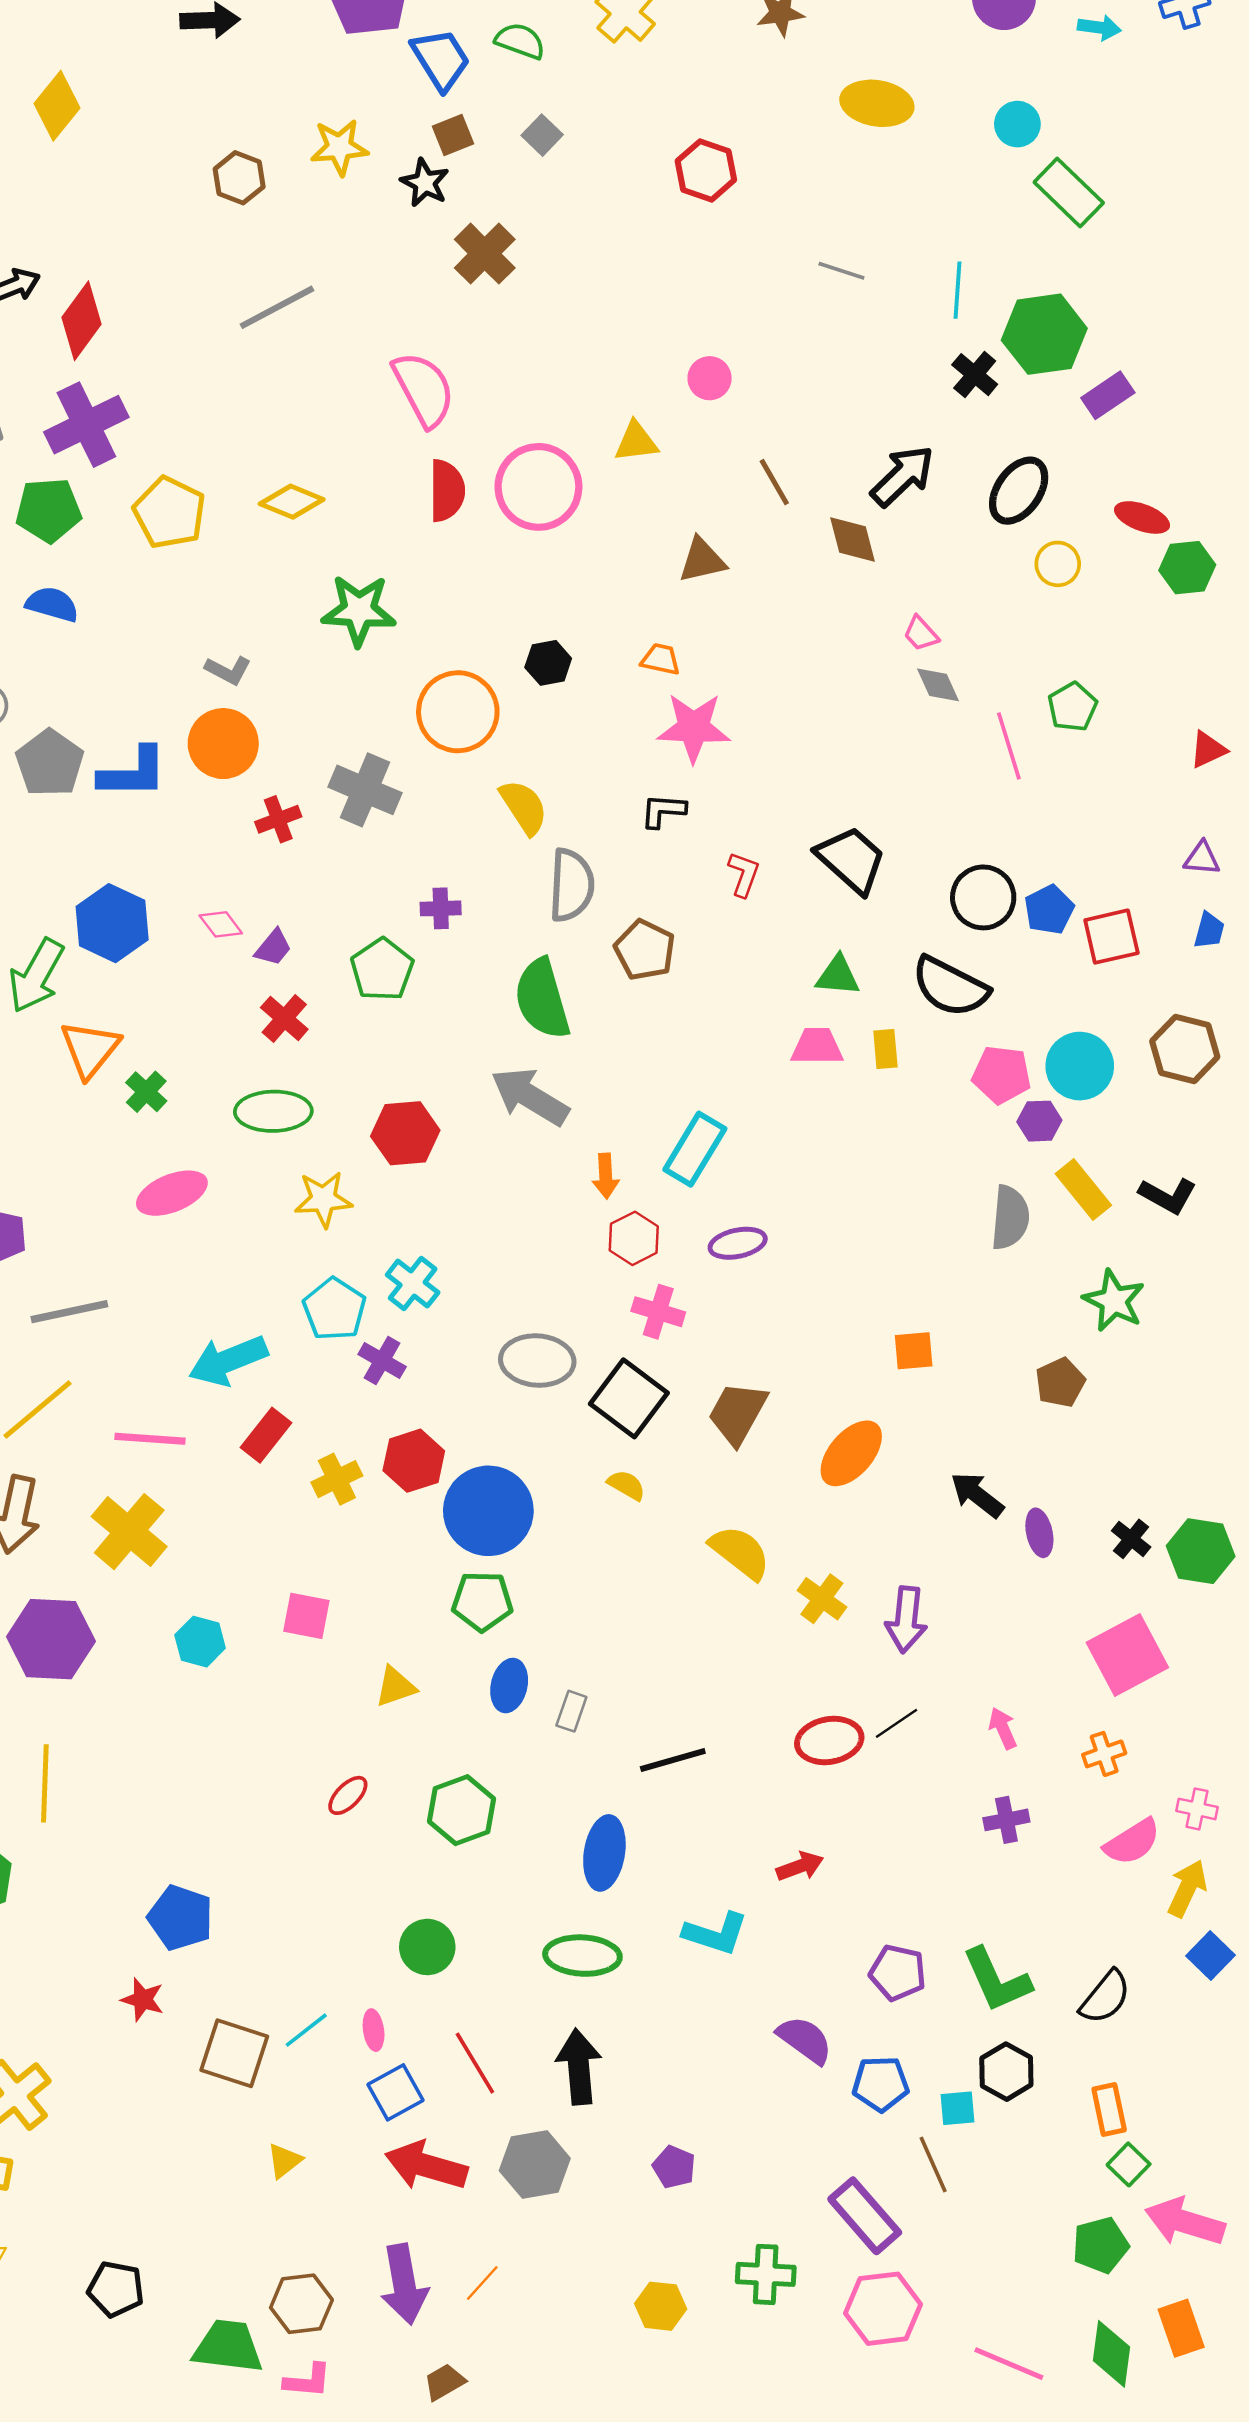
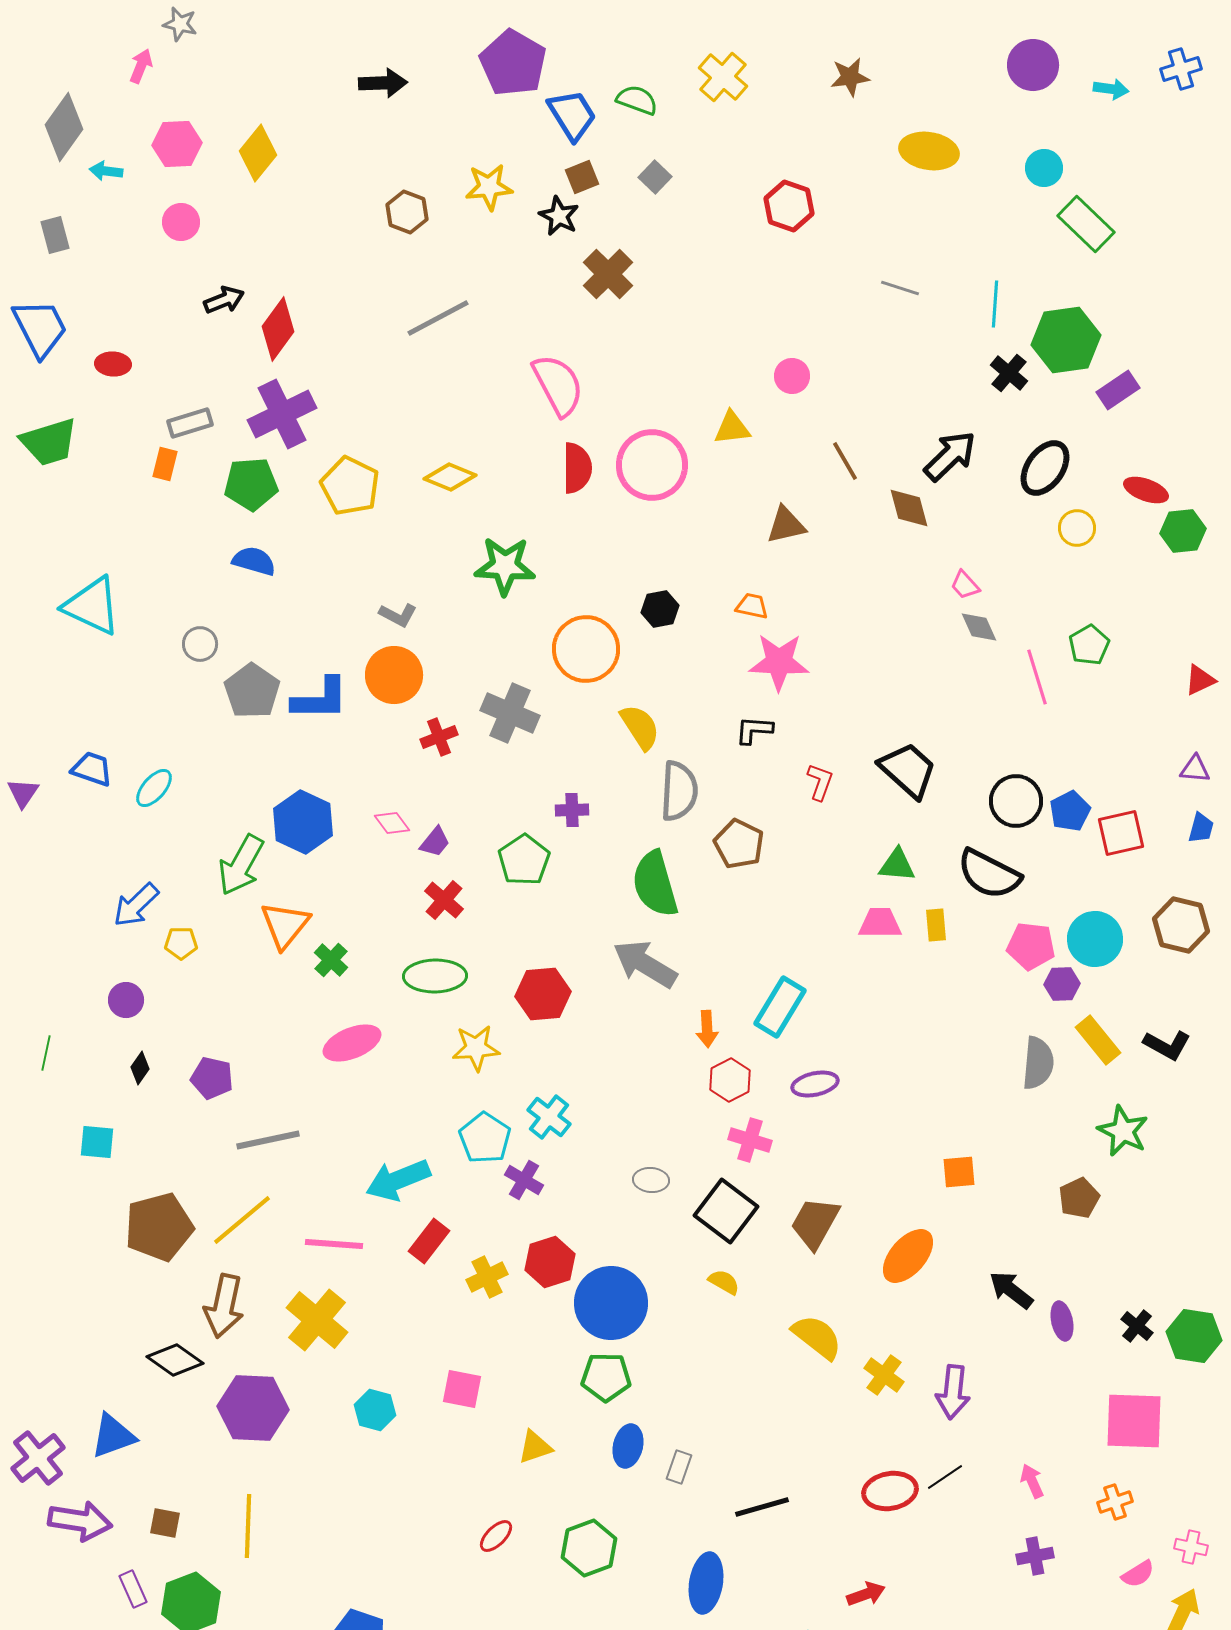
gray ellipse: (537, 1361) -> (651, 1180), size x0.6
pink square: (1127, 1655) -> (1134, 1421), turned 30
pink semicircle: (1132, 1842) -> (1138, 1574), size x0.7

